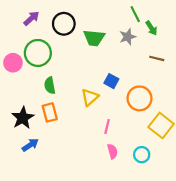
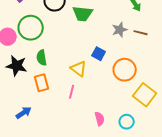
gray star: (128, 37) -> (120, 30), moved
yellow triangle: (90, 97) -> (79, 69), turned -42
black star: (23, 118) -> (17, 66), moved, turned -30
pink line: (107, 127) -> (72, 92), moved

